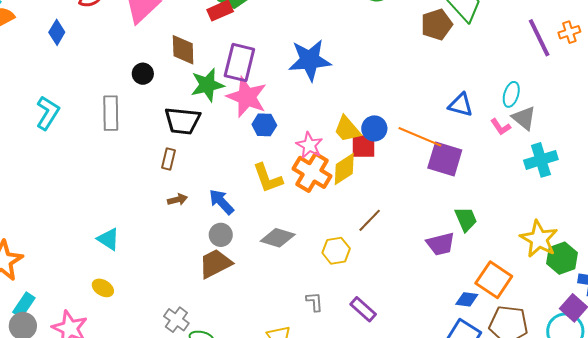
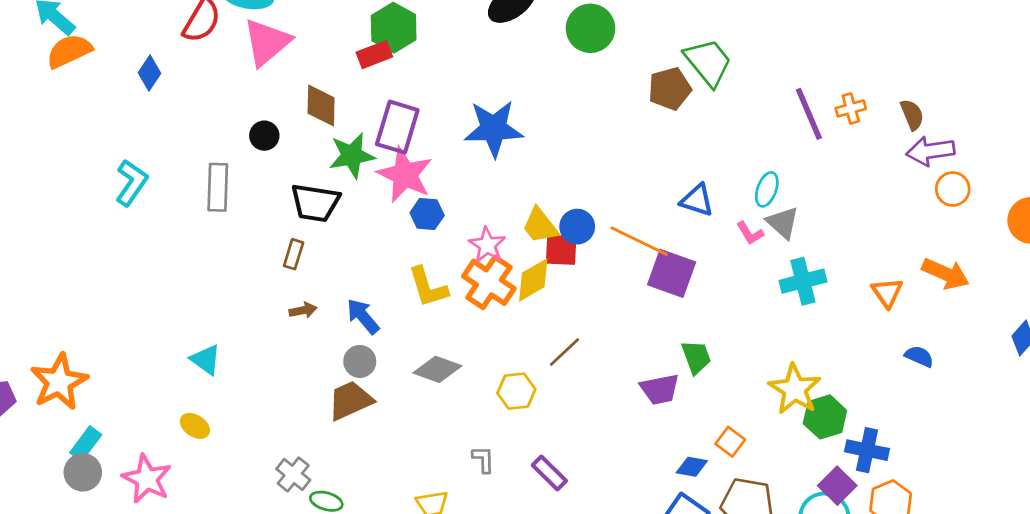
orange square: (494, 280) -> (730, 442), size x0.6

